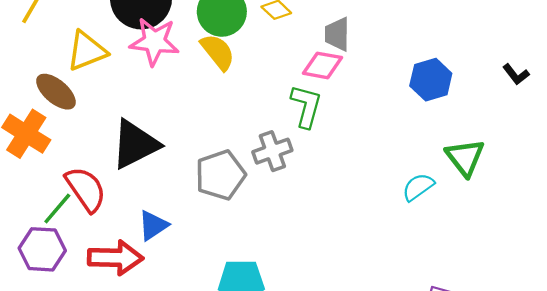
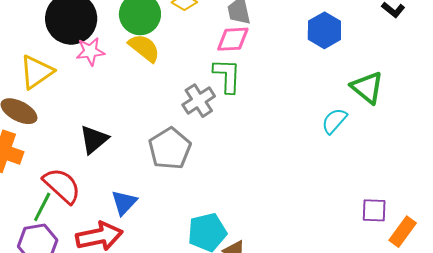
pink star: (154, 42) -> (90, 51), size x0.7
black triangle: (135, 144) -> (94, 139), size x0.7
gray cross: (272, 151) -> (199, 101), moved

